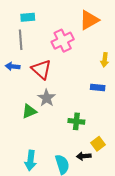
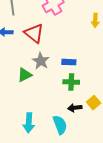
blue rectangle: (98, 87) -> (69, 62), moved
black arrow: (84, 156) -> (75, 108), moved

